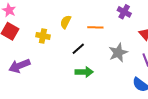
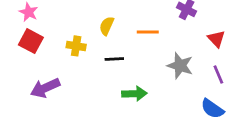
black line: (78, 49) -> (114, 59), moved, turned 40
gray star: (118, 53) -> (180, 66), turned -30

